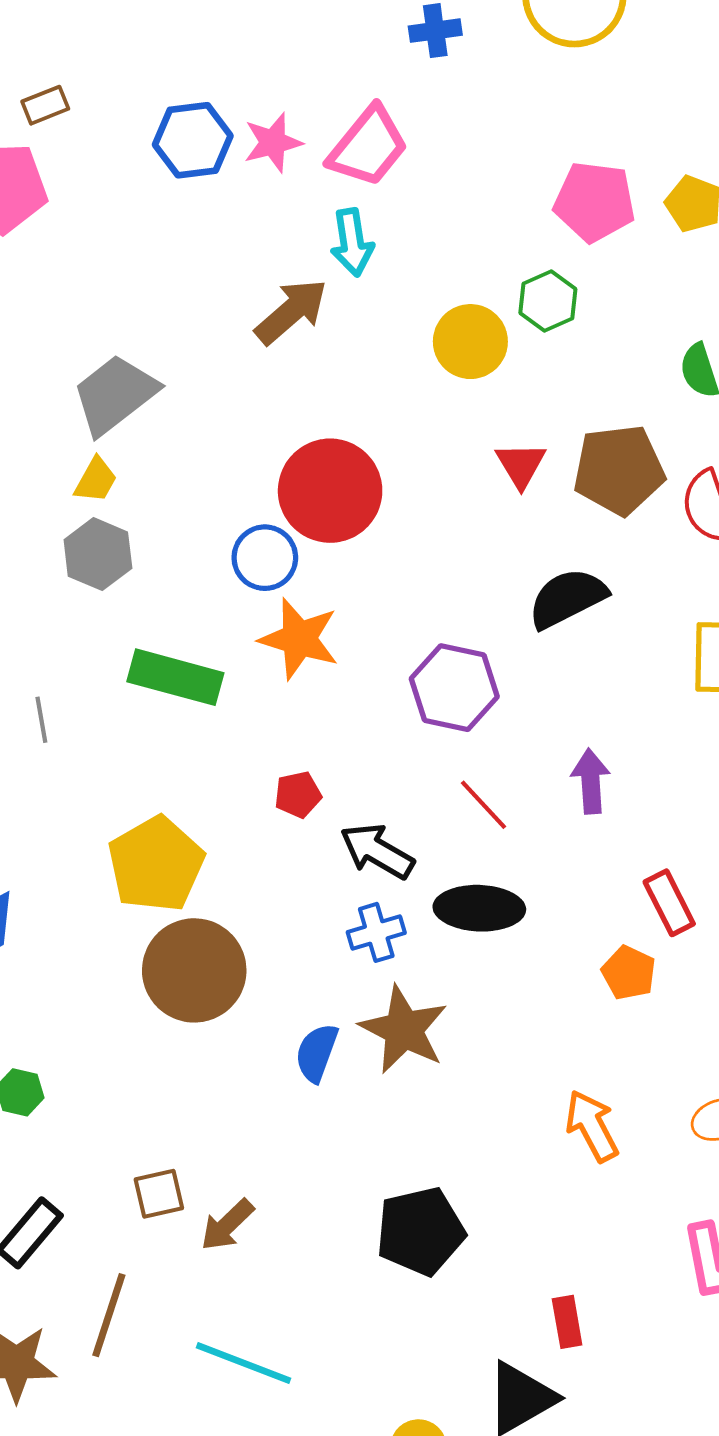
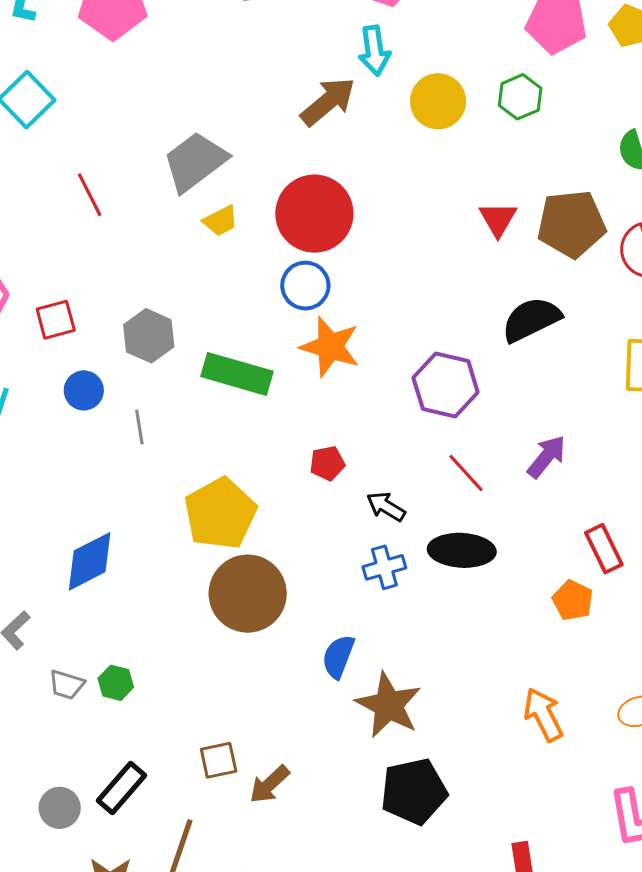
yellow circle: (470, 342) -> (438, 101), moved
yellow trapezoid: (96, 480) -> (221, 221), moved, turned 33
red circle: (330, 491) -> (314, 214), moved
gray hexagon: (98, 554) -> (149, 336), moved
gray line: (41, 720) -> (139, 427), moved
purple arrow: (591, 781) -> (547, 457), turned 42
black arrow: (377, 851) -> (386, 506), size x0.7
brown star: (404, 1030) -> (389, 705), moved

